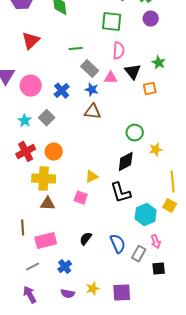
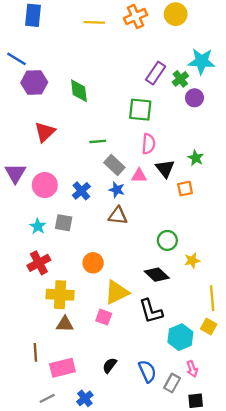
purple circle: (151, 19) -> (194, 98), moved
gray square: (47, 118) -> (64, 223), turned -35
orange circle: (54, 152) -> (93, 263), moved
black diamond: (126, 162) -> (157, 275), turned 70
yellow triangle: (92, 177) -> (117, 292), size x1.6

